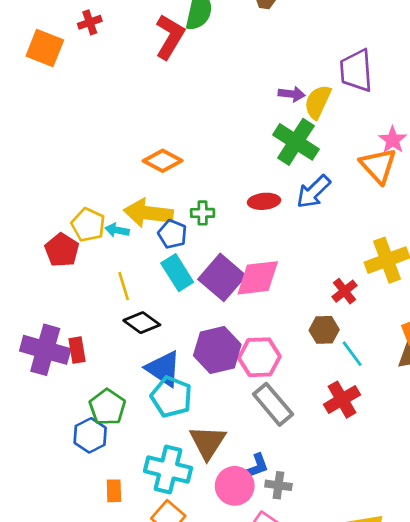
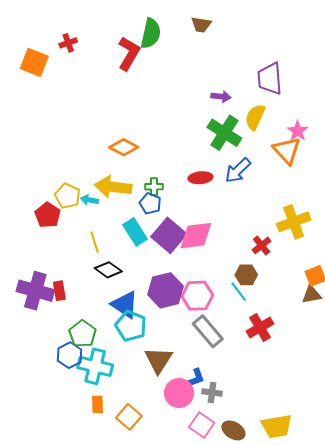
yellow semicircle: (318, 102) -> (255, 117), moved
blue pentagon: (172, 234) -> (150, 204), moved
cyan line: (352, 354) -> (239, 292), moved
cyan cross: (168, 469) -> (95, 366), moved
orange rectangle: (114, 491) -> (97, 404), moved

